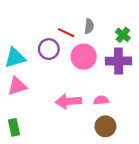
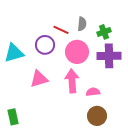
green cross: (123, 35) -> (104, 32), moved, turned 32
pink triangle: (17, 86) -> (39, 79), moved
pink arrow: (68, 101) -> (72, 81), moved, turned 90

